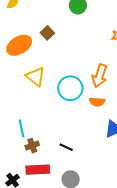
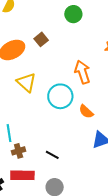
orange arrow: (100, 76) -> (82, 72), moved, turned 140
orange semicircle: (97, 102) -> (86, 112), turned 35

